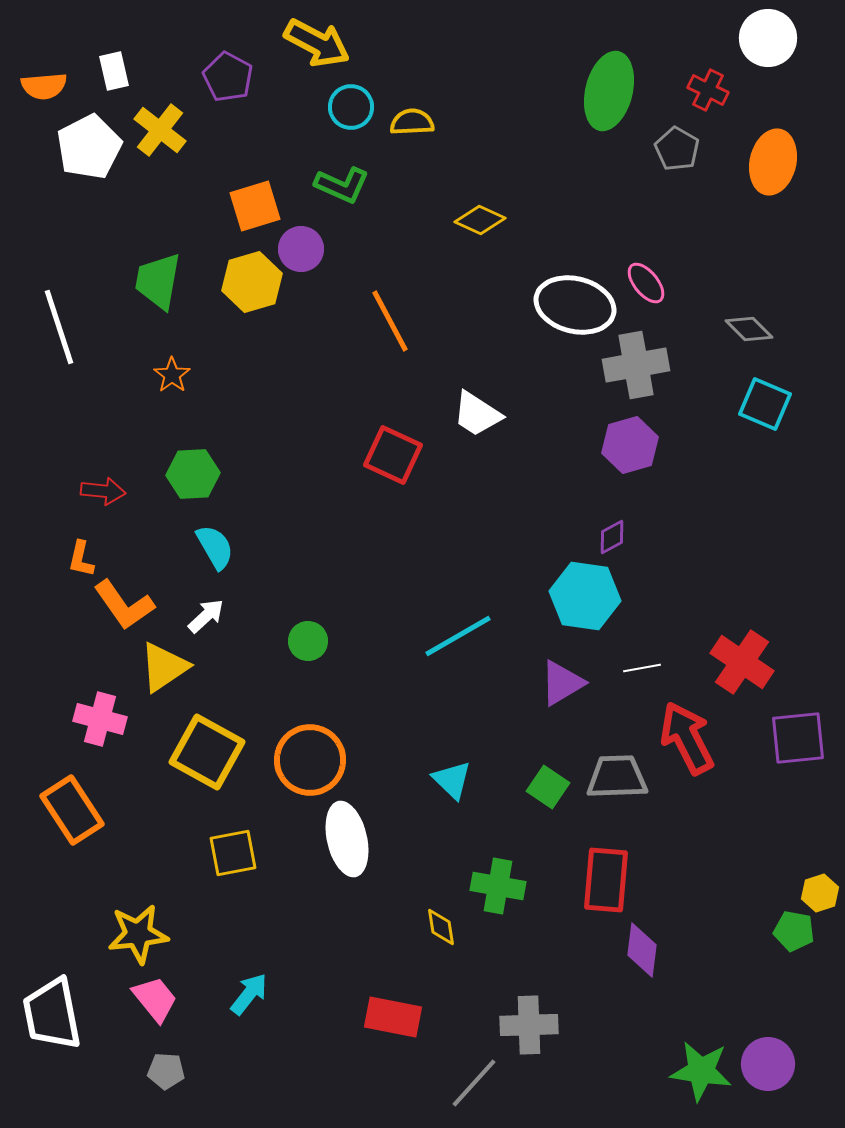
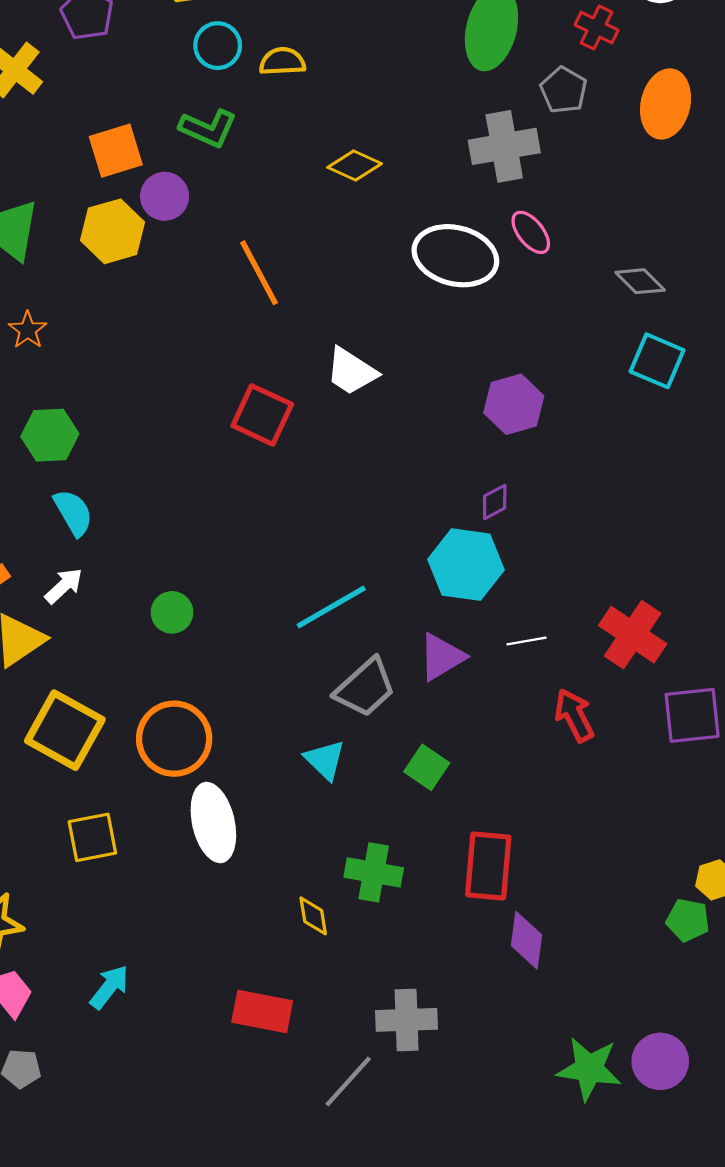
gray cross: (636, 365) -> (504, 146), moved
red arrow: (687, 738) -> (574, 715), size x0.7
gray trapezoid: (617, 777) -> (365, 688), moved, turned 140

